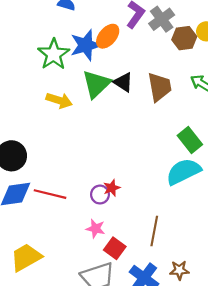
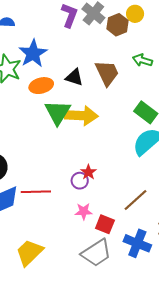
orange ellipse: (108, 36) -> (41, 86), moved, turned 50
green triangle: (96, 84) -> (58, 112), moved
yellow arrow: (59, 100) -> (81, 116), moved, size x1.4
brown line: (154, 231) -> (135, 200), turned 52

